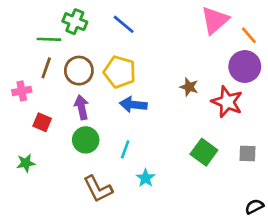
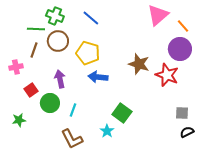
brown circle: (79, 71) -> (58, 41), moved
brown star: (189, 87) -> (139, 64), size x1.5
red square: (42, 122) -> (31, 90), turned 32
green circle: (86, 140) -> (50, 103), moved
cyan line: (125, 149) -> (73, 110), moved
green square: (204, 152) -> (122, 113), moved
black semicircle: (254, 207) -> (187, 132), moved

